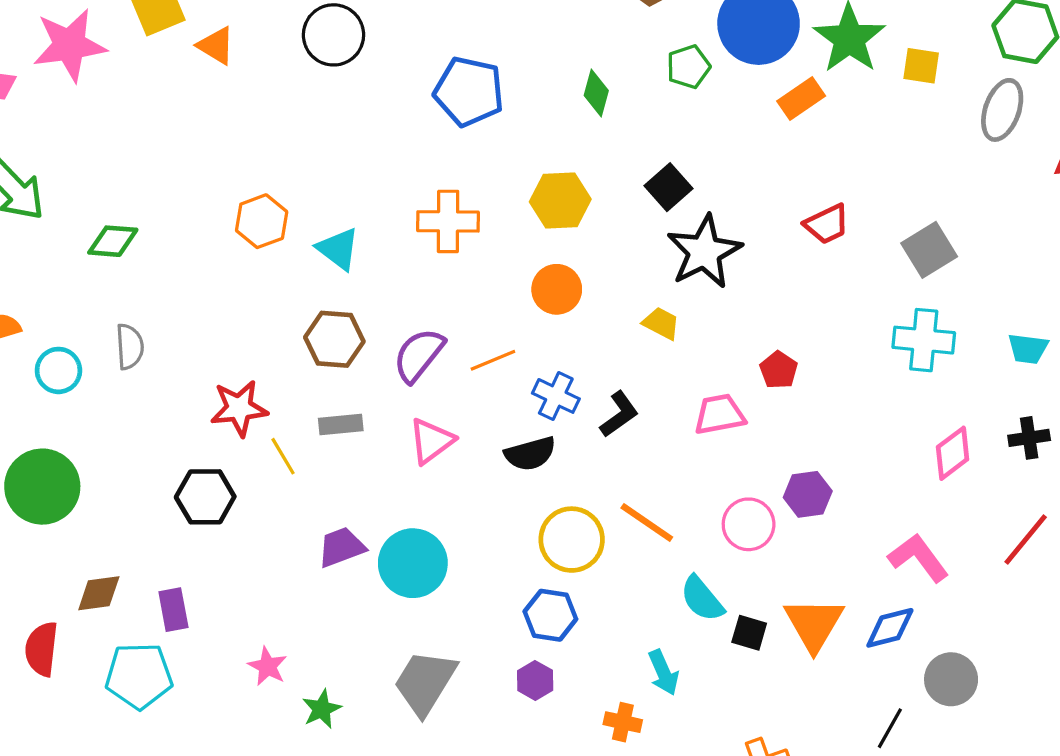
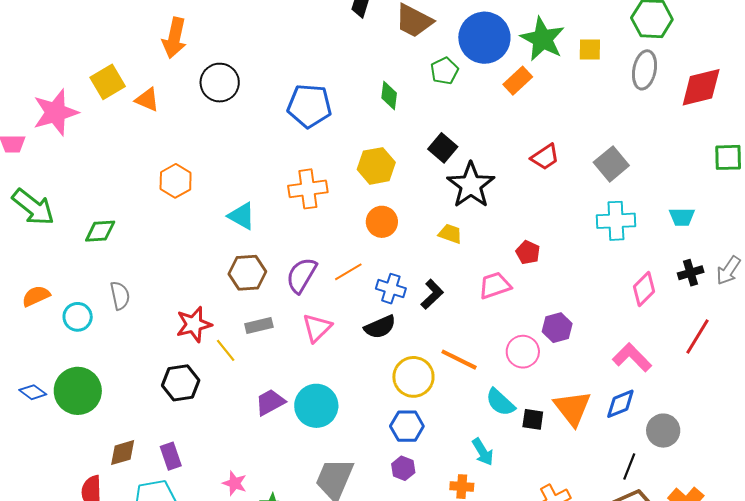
orange hexagon: (262, 221) -> (176, 181), moved

